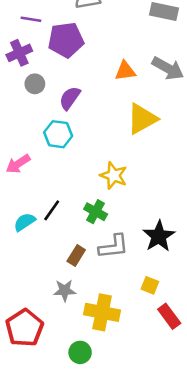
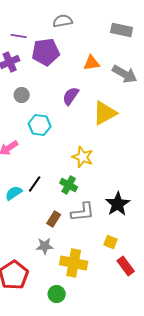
orange triangle: (125, 71) -> (92, 63), moved
gray circle: (35, 84) -> (22, 95), moved
purple semicircle: (70, 98) -> (71, 96), moved

